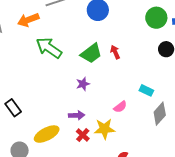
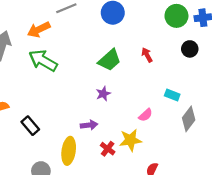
green arrow: (49, 48) -> (43, 61), moved
red arrow: (115, 52) -> (147, 55), moved
purple arrow: (77, 115) -> (89, 125), moved
yellow ellipse: (47, 134) -> (69, 151), turned -50

